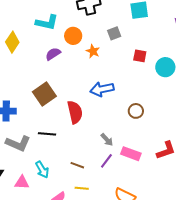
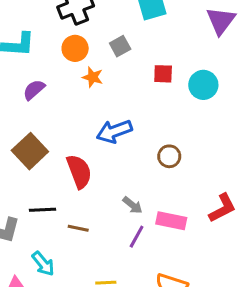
orange circle: (73, 36) -> (75, 48), moved
brown line: (77, 165) -> (78, 228), moved

